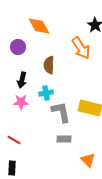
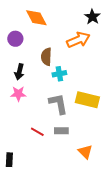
orange arrow: (81, 48) -> (78, 40), turned -80
cyan cross: (46, 93) -> (59, 74), moved
red line: (14, 140) -> (37, 132), moved

